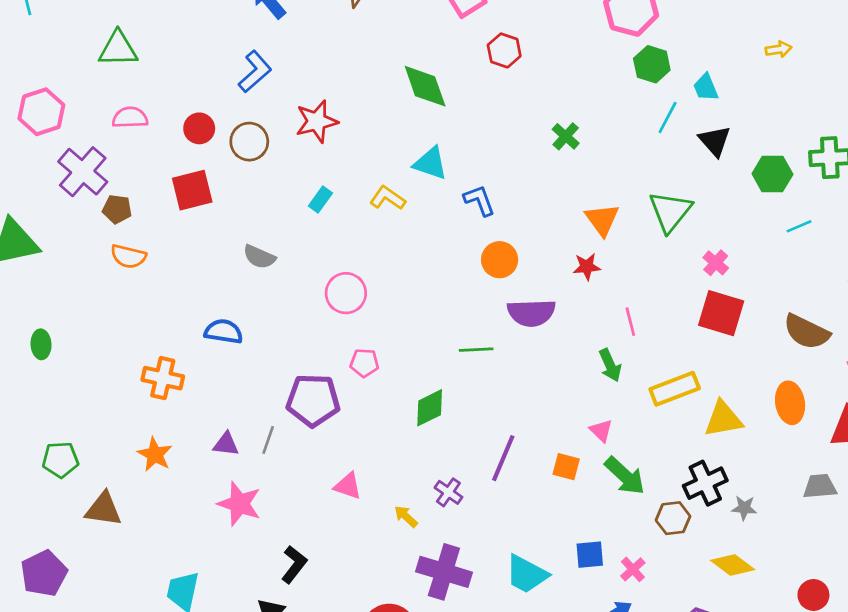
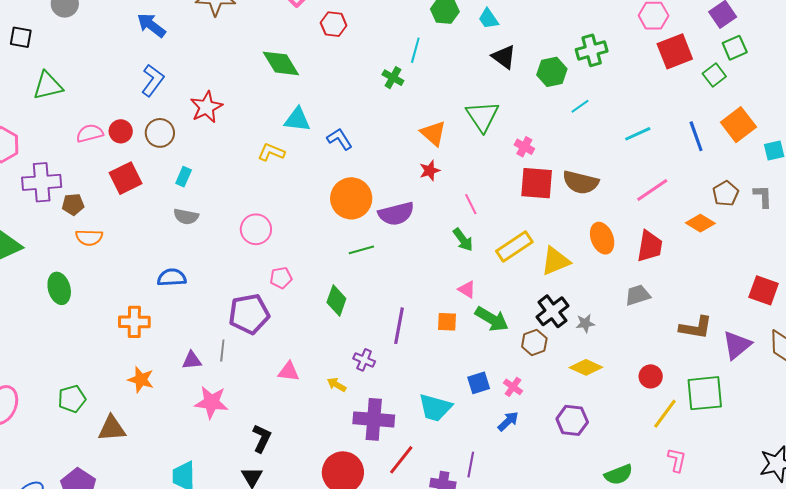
pink semicircle: (130, 118) -> (90, 133), moved
cyan line: (668, 118) -> (415, 50), moved
purple cross: (83, 172) -> (42, 182), turned -33
cyan rectangle: (320, 200) -> (184, 177), moved
orange circle: (500, 260) -> (351, 198), moved, size x1.5
brown semicircle: (807, 332) -> (581, 182), moved
green ellipse: (41, 344) -> (59, 288), moved, size x1.4
green diamond: (430, 408) -> (336, 300), turned -32

